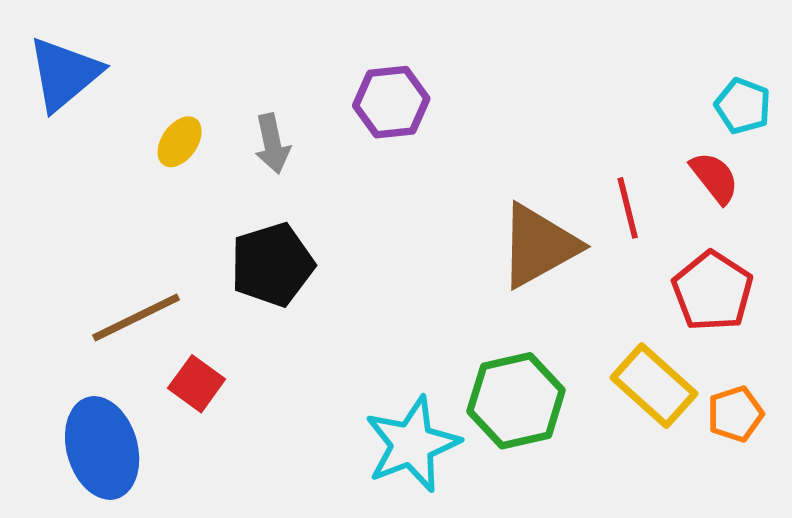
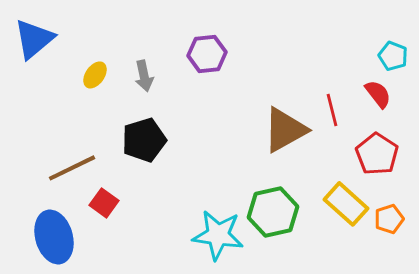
cyan star: (412, 444) -> (218, 235), turned 30

